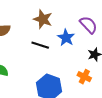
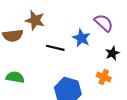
brown star: (43, 19) -> (35, 20), moved

